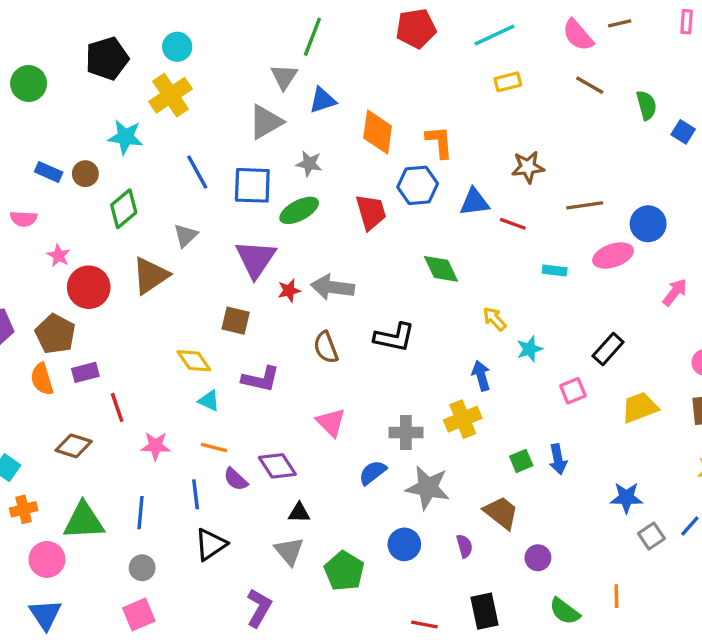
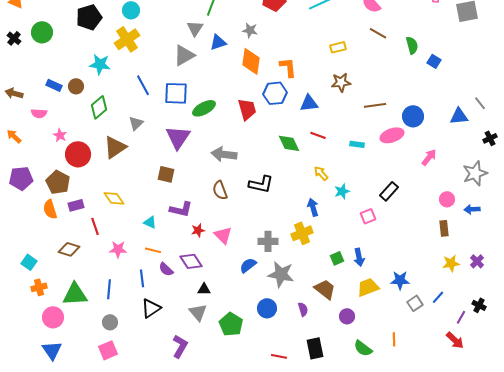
yellow rectangle: (508, 82) -> (338, 47), moved
gray star: (309, 164) -> (250, 30), moved
red line: (513, 224) -> (318, 135), moved
red star: (289, 291) -> (198, 230), moved
yellow diamond: (194, 361) -> (114, 198), moved
yellow trapezoid: (640, 407) -> (368, 287), moved

